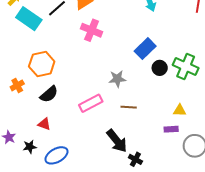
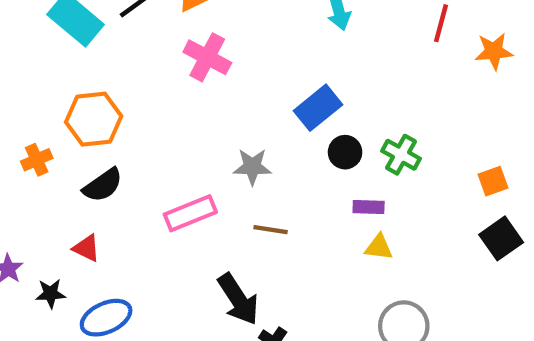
green cross: (186, 67) -> (401, 155), size x0.7
purple rectangle: (171, 129) -> (369, 207), moved

